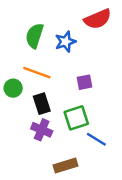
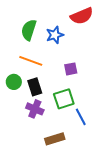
green circle: (13, 88) -> (14, 82), moved
blue line: (96, 139) -> (81, 117), turned 30

